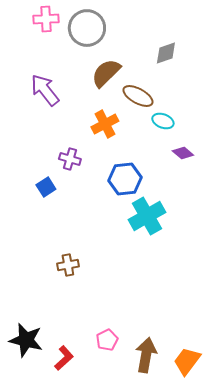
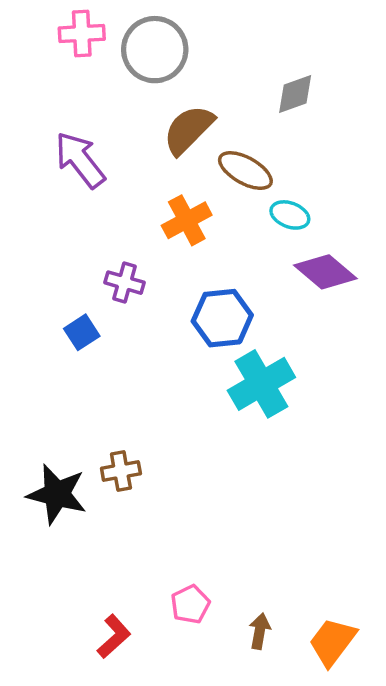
purple diamond: (183, 153) -> (325, 272), size x1.6
black star: (26, 340) -> (57, 494), moved
brown arrow: (146, 355) -> (260, 631), size x0.6

